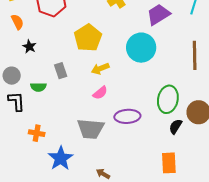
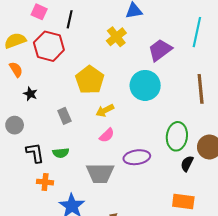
green semicircle: (38, 87) -> (61, 153), moved
black L-shape: (16, 101) -> (35, 153), moved
orange rectangle: (169, 163) -> (183, 201), turned -75

